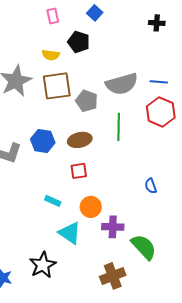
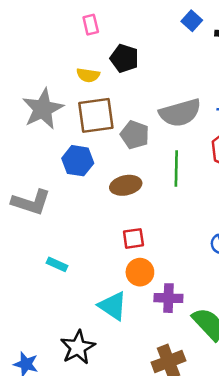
blue square: (95, 13) -> (192, 21), moved
blue hexagon: (43, 141) -> (78, 161), moved
red square: (79, 171) -> (133, 238), moved
cyan rectangle: (53, 201) -> (57, 264), moved

